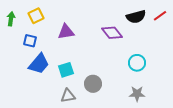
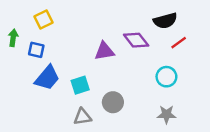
red line: (160, 16) -> (179, 43), moved
green arrow: (11, 19) -> (13, 38), moved
purple triangle: (66, 32) -> (104, 51), moved

